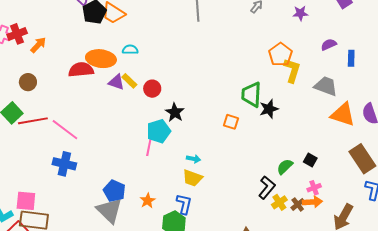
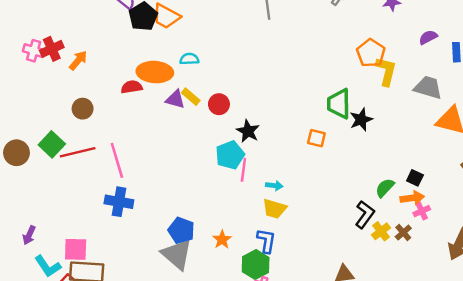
red semicircle: (81, 70) -> (132, 87), size x0.7
brown circle: (28, 82) -> (83, 109), moved
pink line: (65, 130) -> (117, 160), turned 40
pink line: (149, 146) -> (243, 170), moved
orange arrow: (313, 202) -> (412, 198), moved

